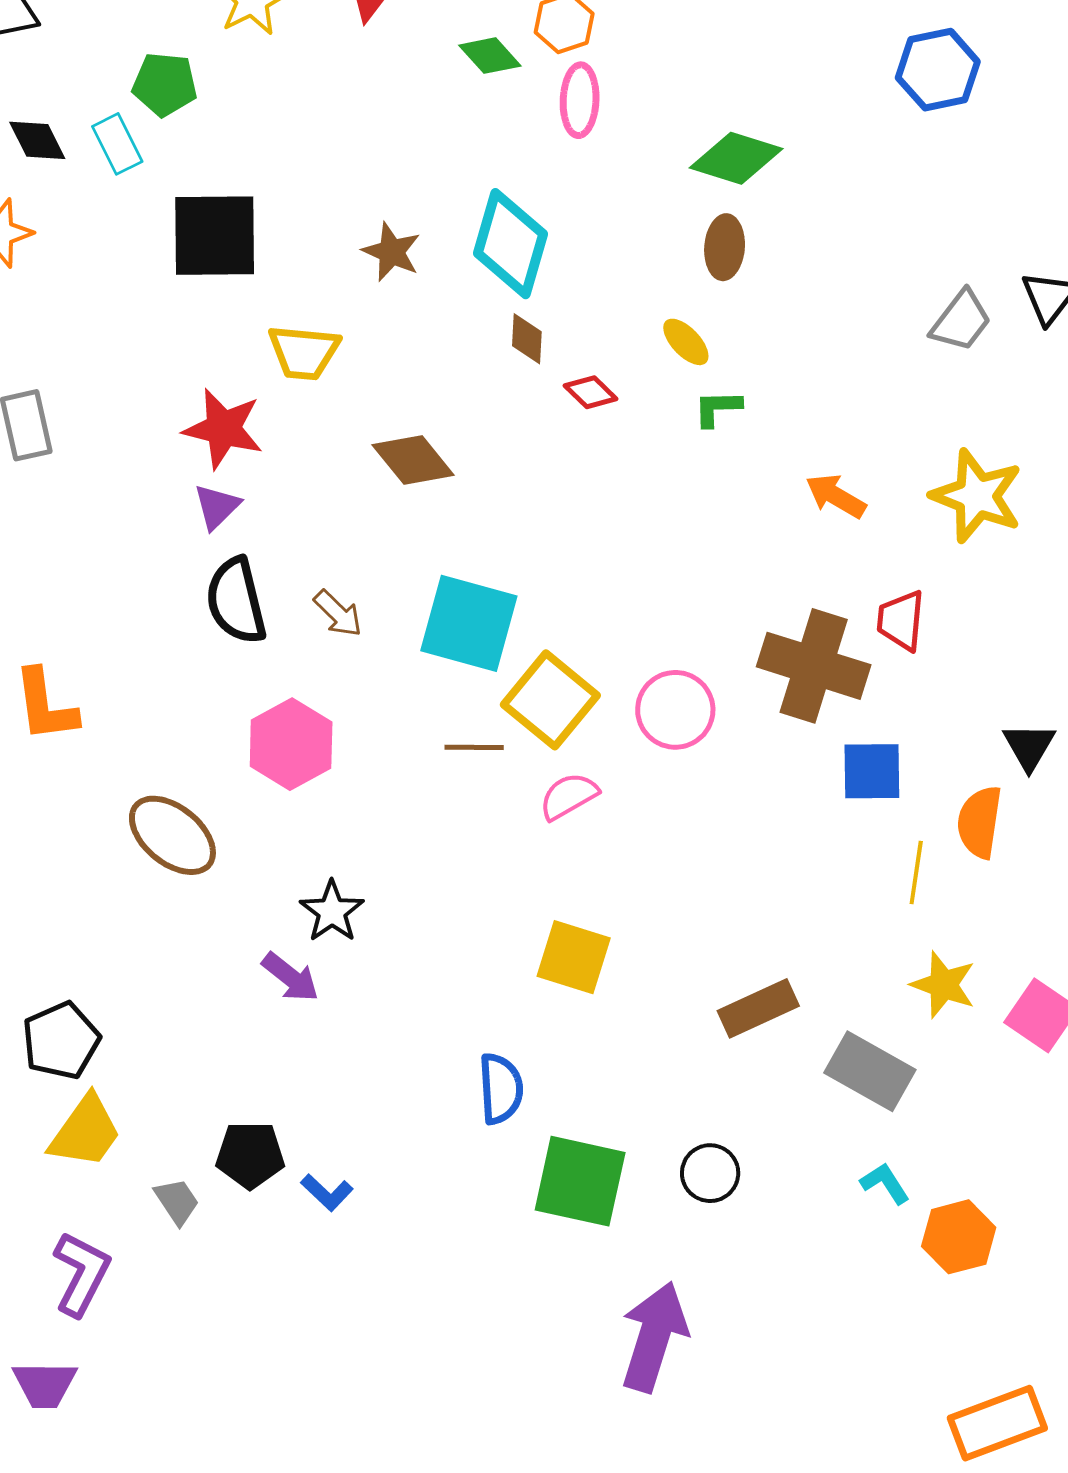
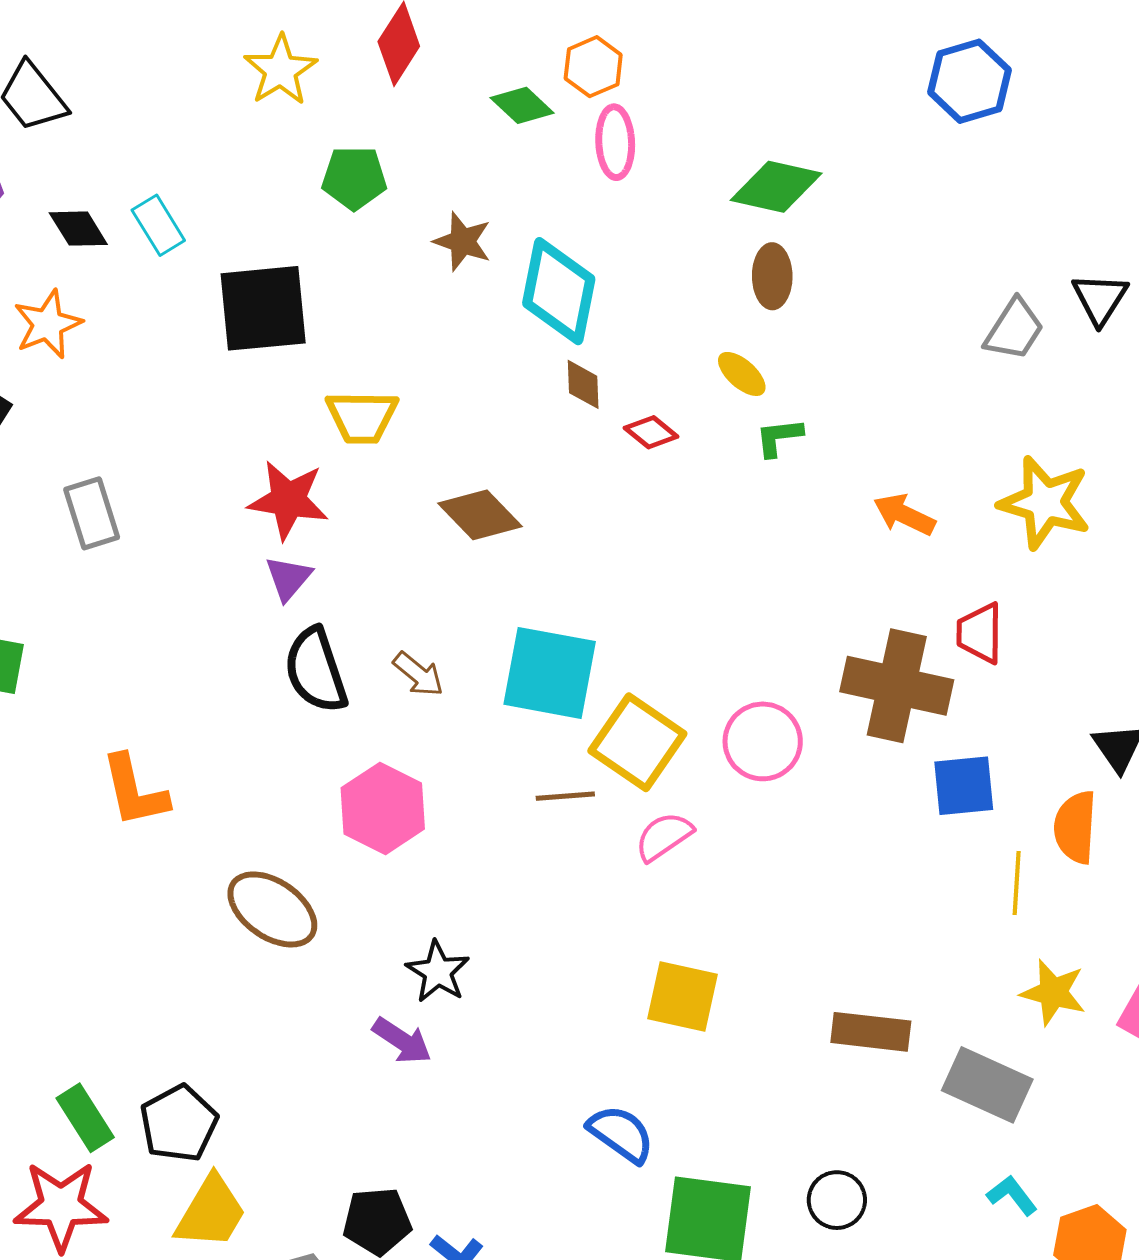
green pentagon: (165, 84) -> (354, 178), moved
brown star: (391, 252) -> (463, 241), moved
brown rectangle: (758, 1008) -> (871, 1032), turned 36
blue semicircle: (501, 1089) -> (621, 1134), turned -46

